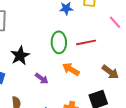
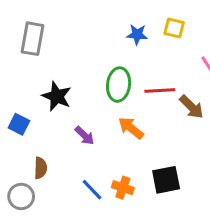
black star: (20, 56) -> (57, 96), turned -30
brown arrow: (110, 72) -> (192, 107), moved

